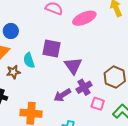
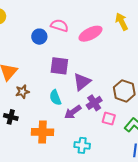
blue circle: (11, 31) -> (39, 37), moved
cyan semicircle: (29, 60) -> (55, 98), moved
purple triangle: (73, 66) -> (82, 82), turned 30

